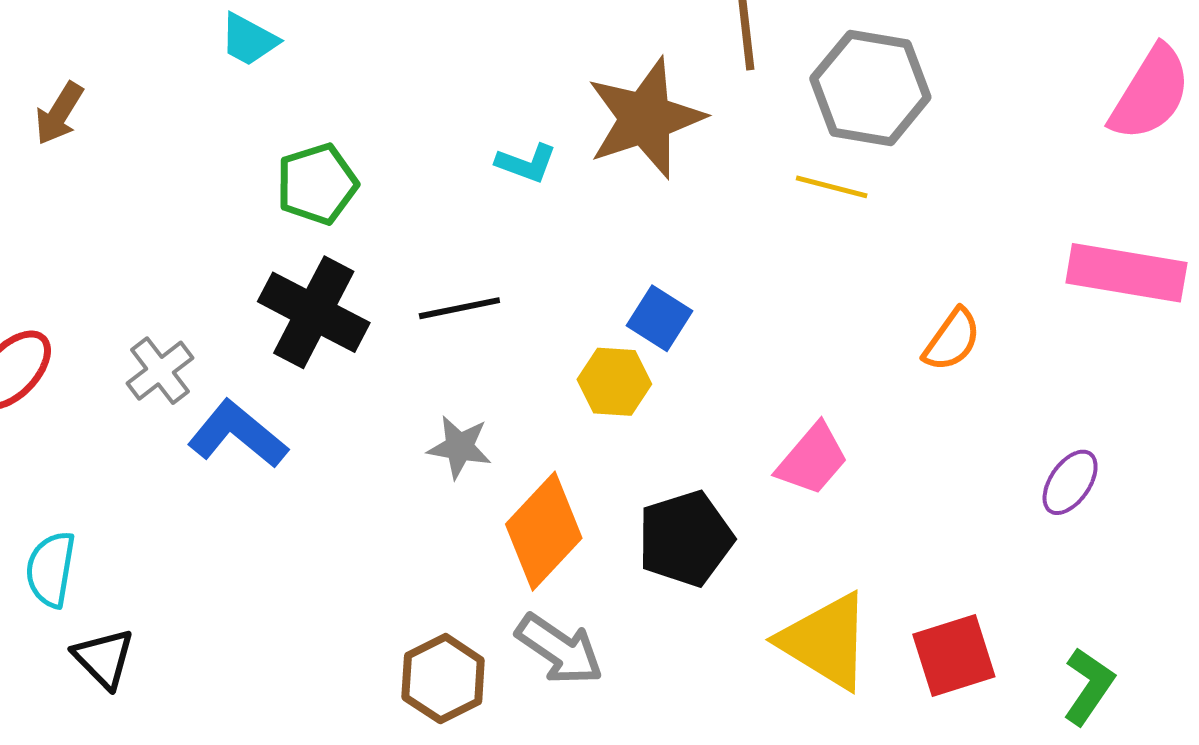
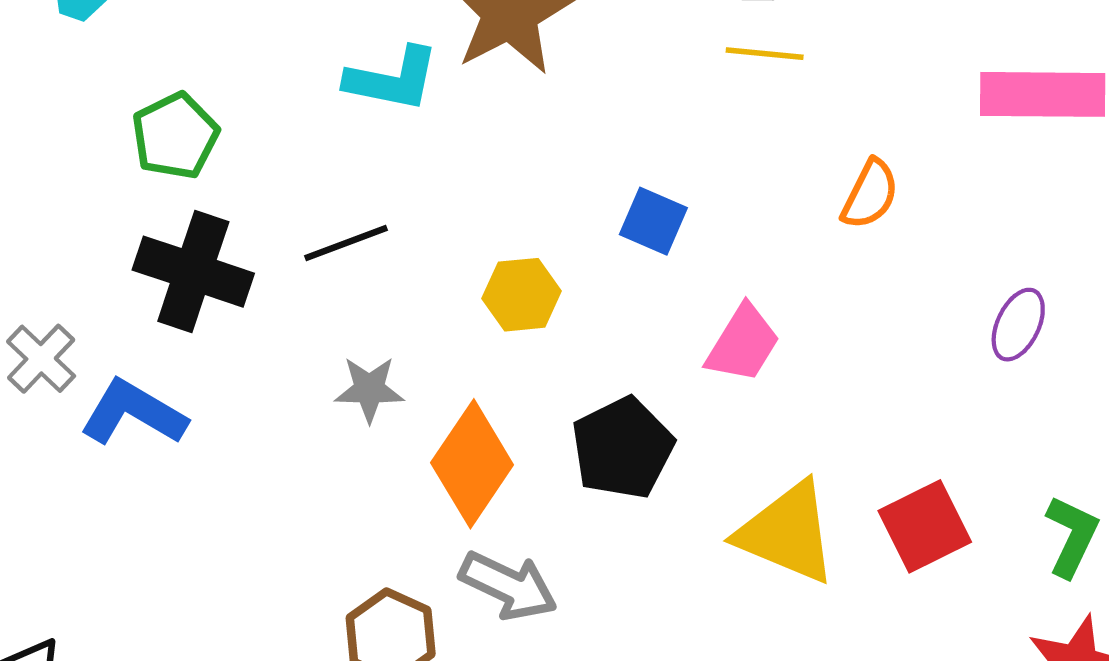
cyan L-shape: (526, 163) -> (392, 79), size x1.5
yellow line: (832, 187) -> (765, 54), moved
blue square: (660, 318) -> (653, 221), moved

